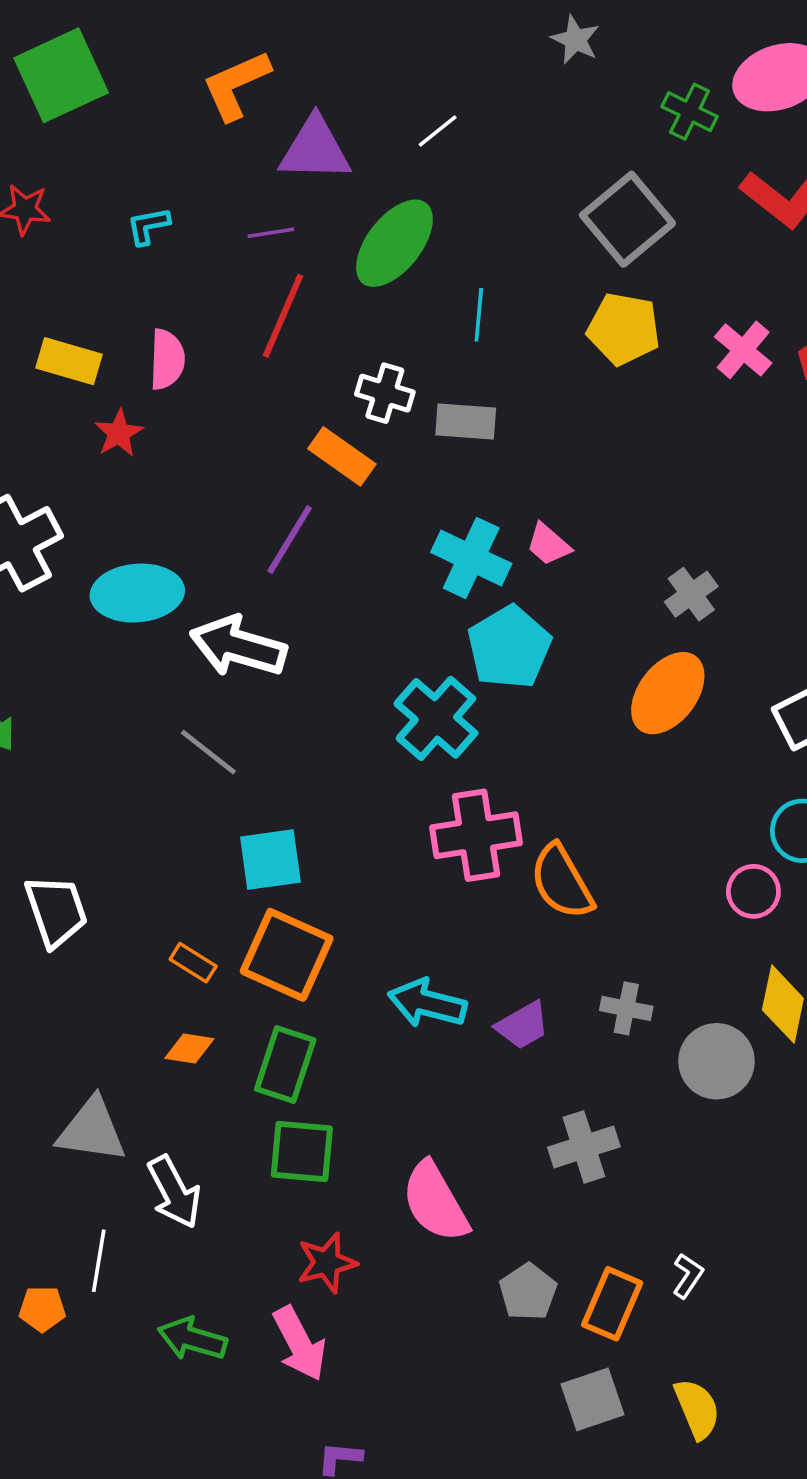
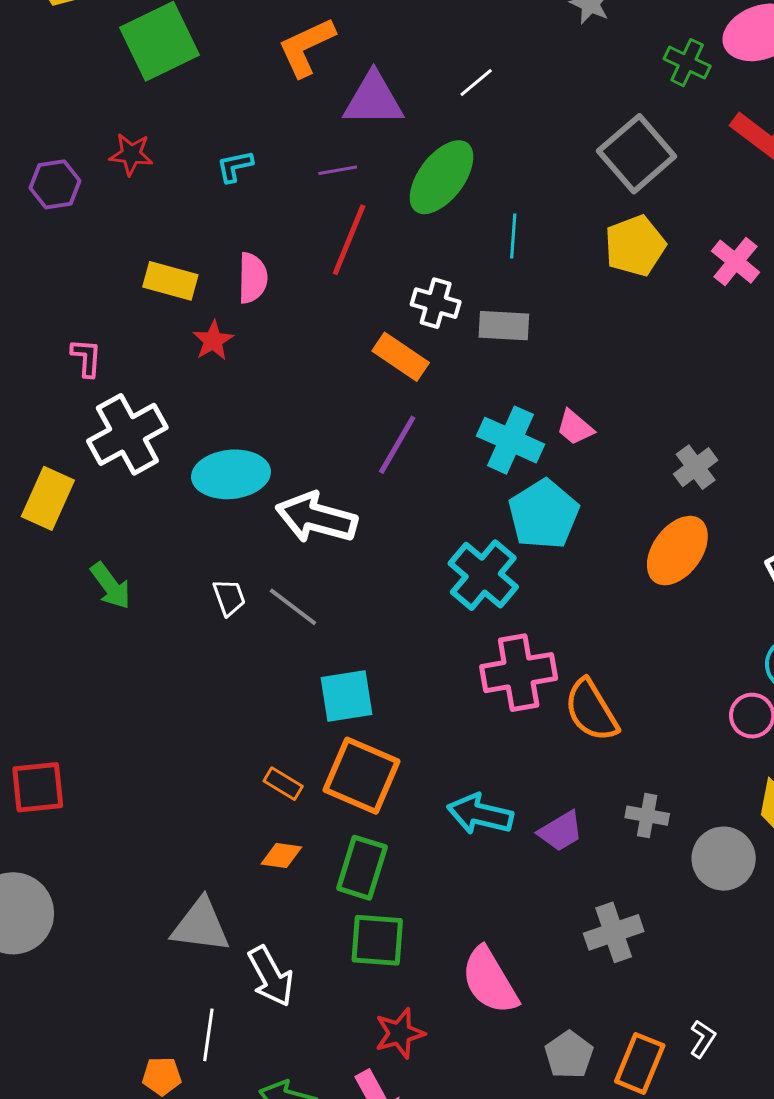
yellow pentagon: (624, 329) -> (635, 246), turned -30
purple line: (290, 539) -> (397, 445), moved
white trapezoid: (56, 911) -> (229, 597), moved, size x0.6

